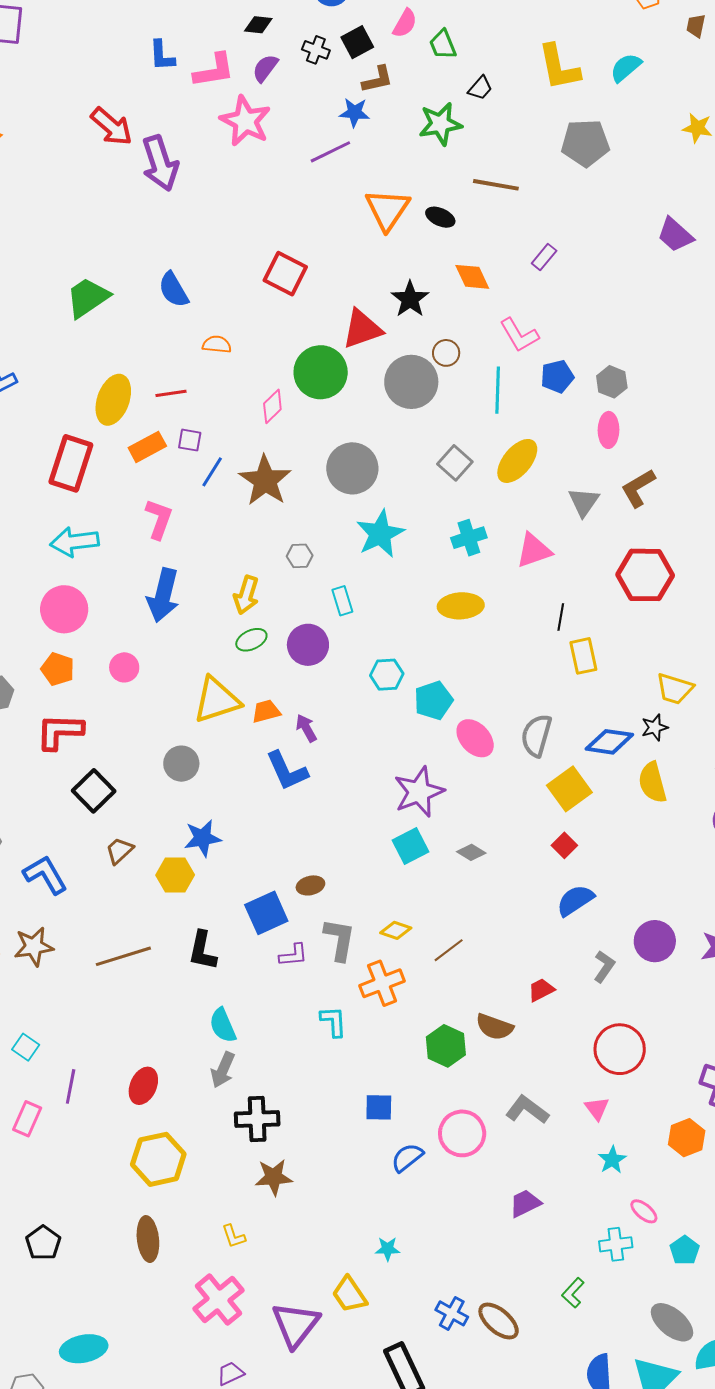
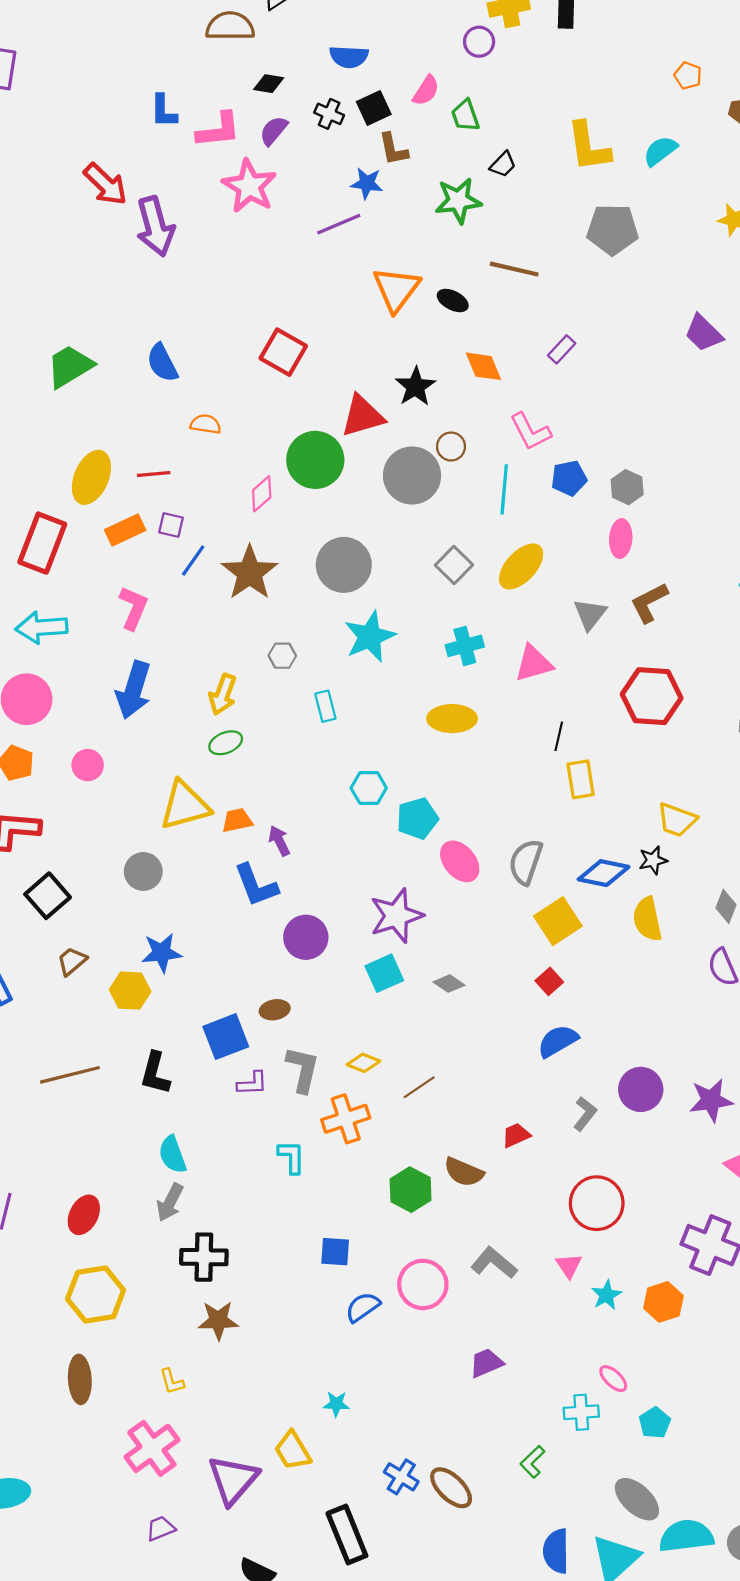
brown L-shape: (377, 79) -> (393, 149), turned 88
purple circle: (308, 645) -> (306, 937), moved
cyan star: (612, 1160) -> (607, 1295), moved

